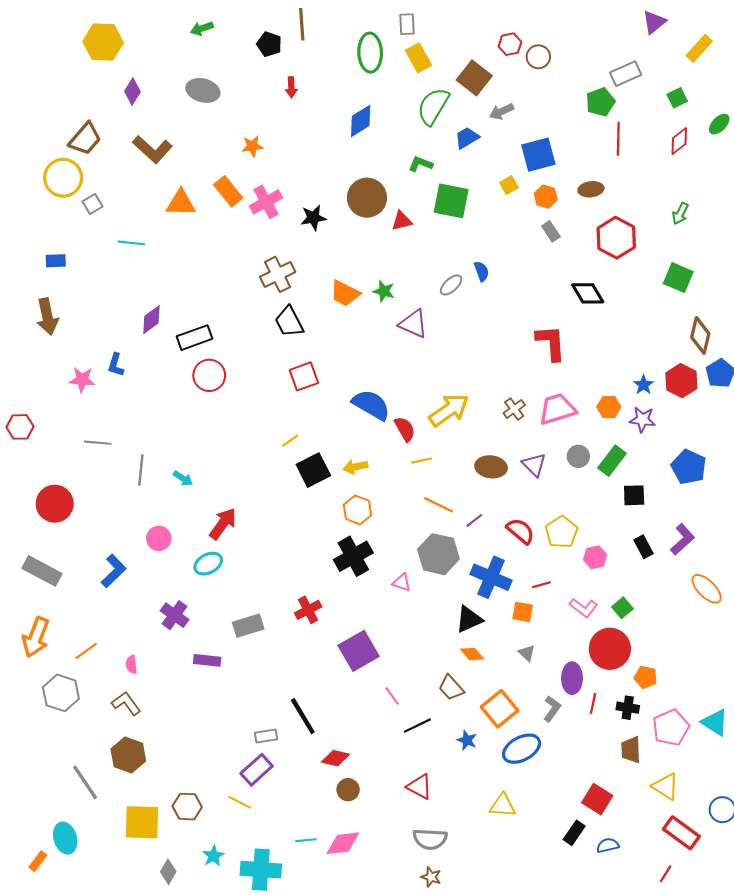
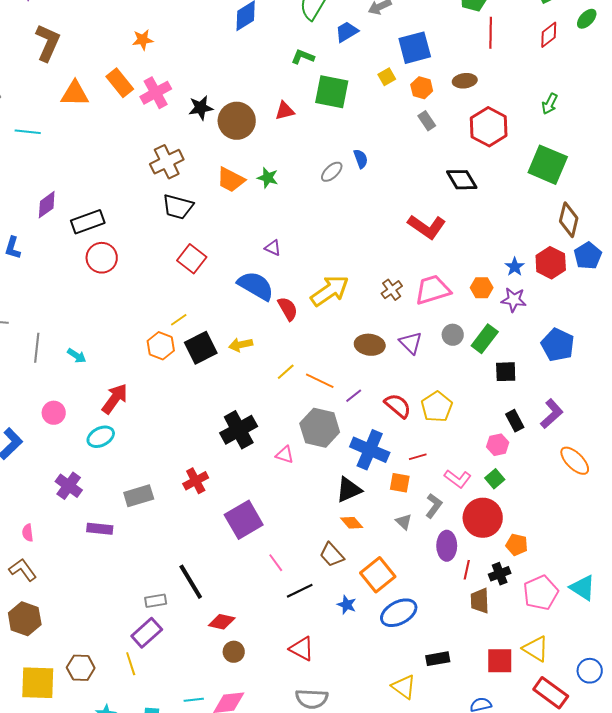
brown L-shape: (152, 149) -> (48, 43), turned -108
brown circle: (367, 198) -> (237, 121), moved
green square: (678, 278) -> (548, 165), size x1.4
black trapezoid: (289, 322) -> (178, 207), turned -48
purple triangle: (413, 324) -> (273, 248), moved, size x0.6
red L-shape: (551, 343) -> (427, 227), turned 129
red square: (304, 376) -> (192, 259), turned -32
yellow line: (422, 461) -> (286, 372), moved, turned -30
orange hexagon: (358, 510) -> (161, 346), moved
pink hexagon: (595, 557) -> (498, 445), moved
black cross: (628, 708) -> (500, 574), turned -30
gray L-shape: (552, 709) -> (434, 506), moved
brown trapezoid: (631, 750) -> (480, 601), moved
red square: (597, 799) -> (500, 661), moved, turned -32
yellow line: (240, 802) -> (131, 664), turned 45
yellow triangle: (503, 805) -> (404, 687), moved, turned 32
black rectangle: (574, 833) -> (438, 659), moved, turned 45

